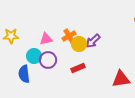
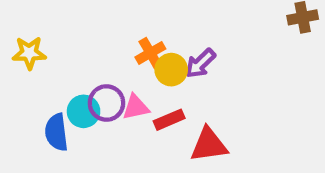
pink triangle: (46, 39) -> (136, 107), moved
cyan circle: (34, 56) -> (84, 111), moved
red triangle: (121, 79) -> (209, 145), moved

